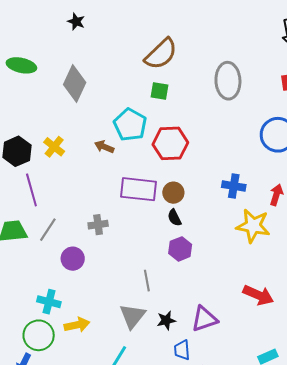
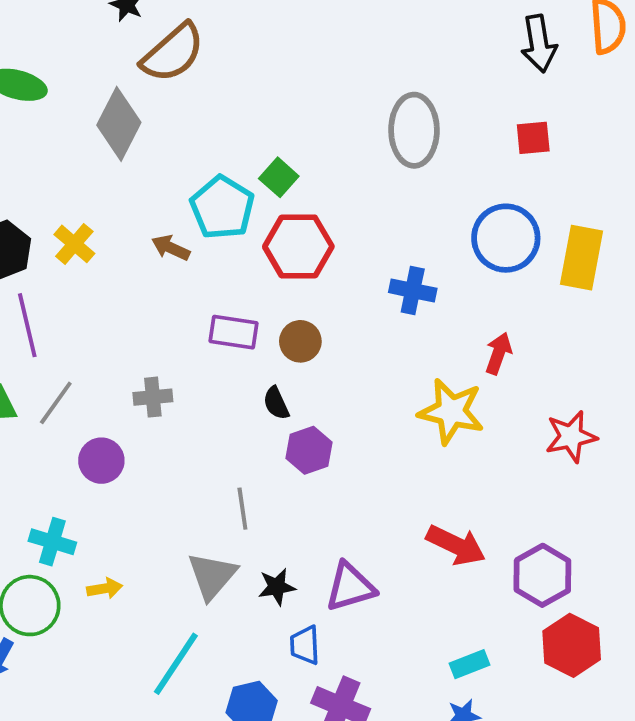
brown semicircle: (161, 54) -> (173, 53), moved
green square: (159, 91) -> (279, 177), moved, turned 30
blue cross: (234, 186) -> (413, 290), moved
purple rectangle: (139, 189) -> (233, 332), size x0.7
black semicircle: (174, 218) -> (276, 403), moved
yellow arrow: (77, 325) -> (105, 588), size x0.7

